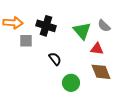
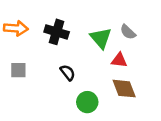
gray square: (26, 41) -> (18, 70), moved

